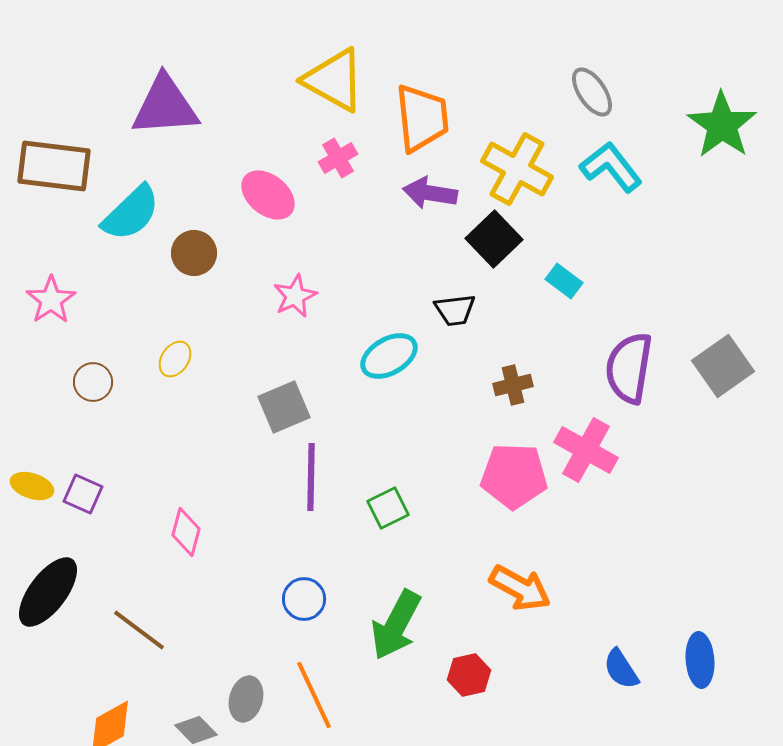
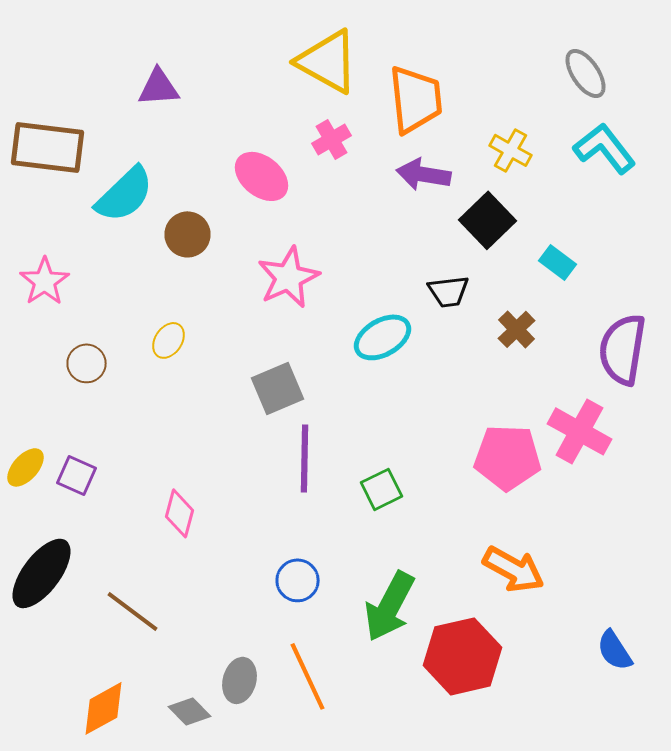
purple triangle: (165, 106) -> (158, 87), size x0.6
yellow cross: (517, 169) -> (510, 150), size x0.6
pink star: (295, 296) -> (288, 277), size x1.4
brown cross: (513, 385) -> (516, 329), moved, turned -30
yellow ellipse: (32, 486) -> (26, 467), turned -66
red hexagon: (469, 675) -> (462, 656), size x1.8

